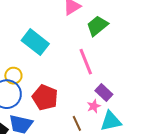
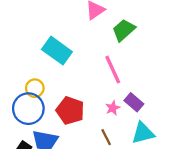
pink star: (94, 106) -> (113, 108), moved

